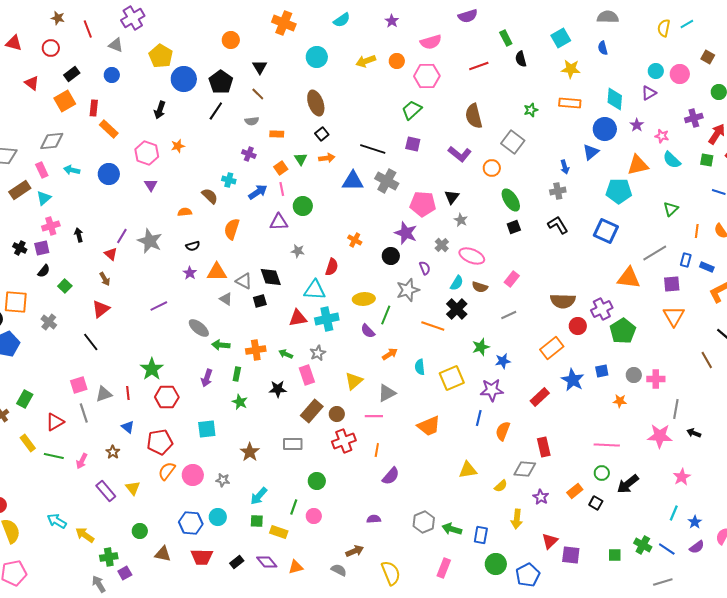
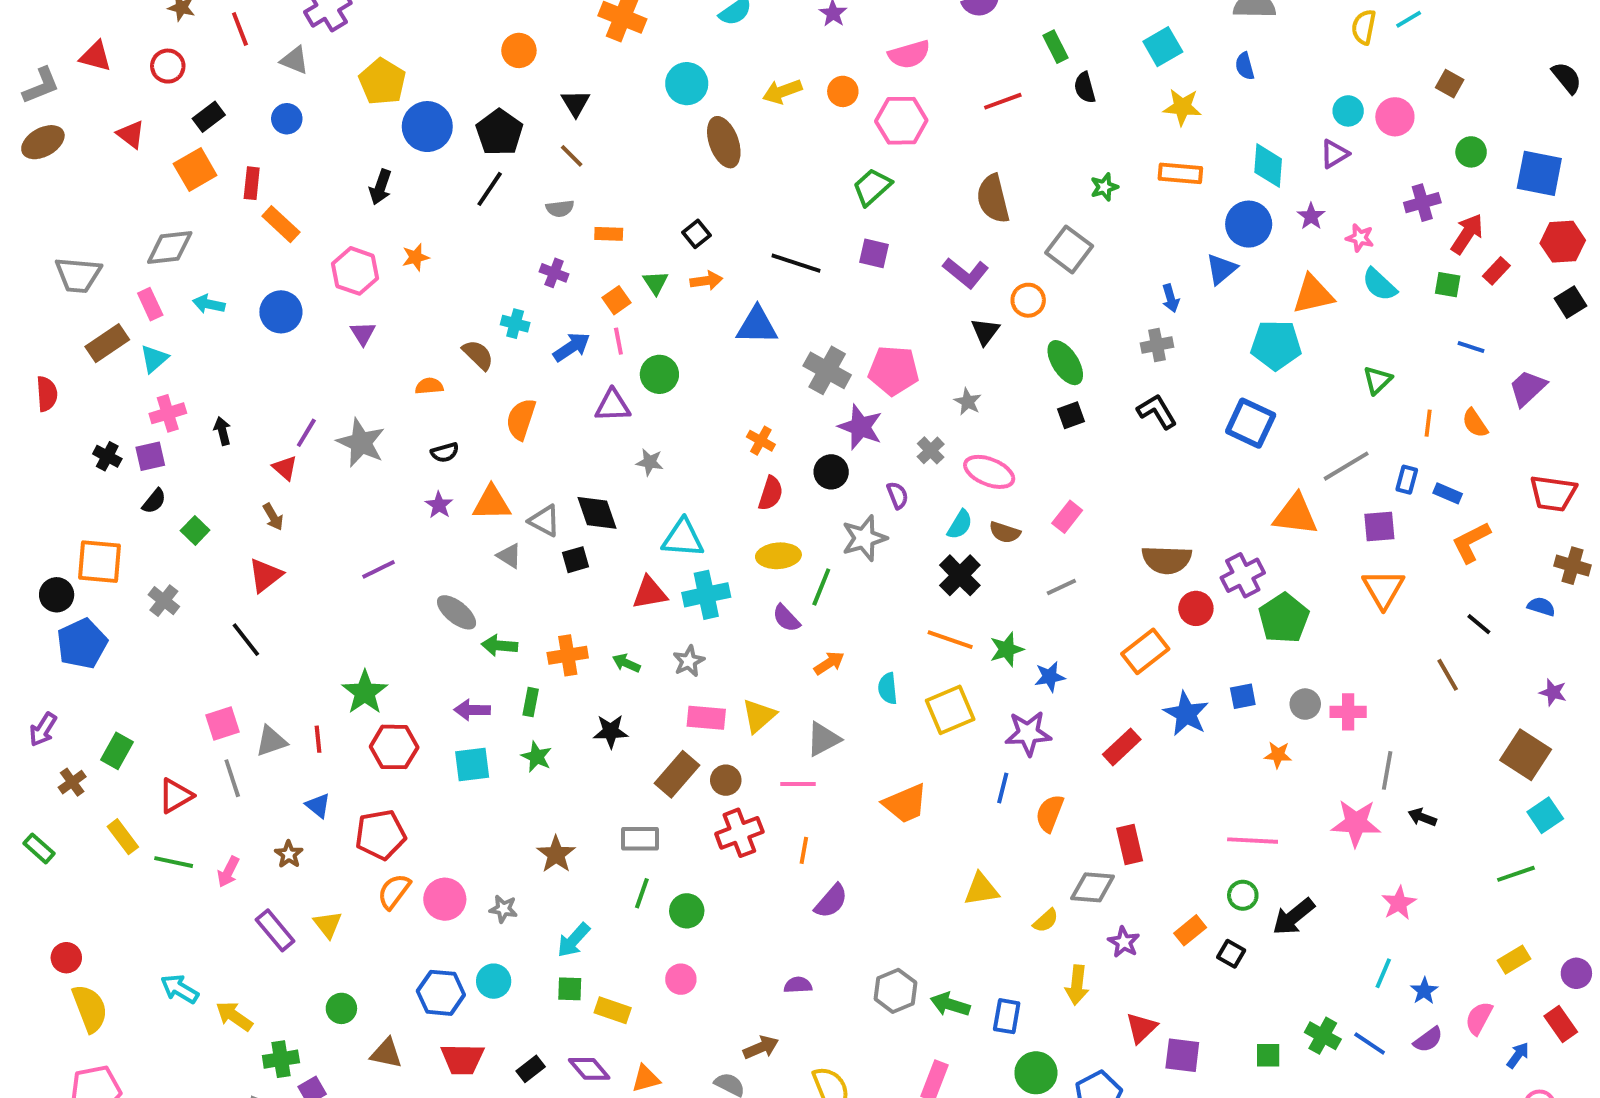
brown ellipse: (316, 103) -> (724, 142), moved
gray cross: (387, 181) -> (827, 370), moved
black triangle: (452, 197) -> (985, 331), moved
red semicircle: (332, 267) -> (771, 493), moved
orange line: (433, 326) -> (950, 640), moved
pink rectangle: (307, 375) -> (706, 718), moved, turned -66
purple arrow: (207, 378) -> (472, 710), turned 72
cyan square: (207, 429) -> (472, 765), moved
green line: (294, 507) -> (642, 893), moved

